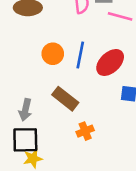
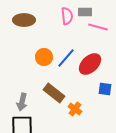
blue line: (80, 55) -> (66, 58), turned 30
orange cross: (85, 131) -> (75, 109), moved, turned -32

